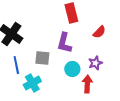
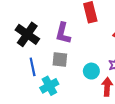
purple L-shape: (64, 43) -> (63, 33), moved

